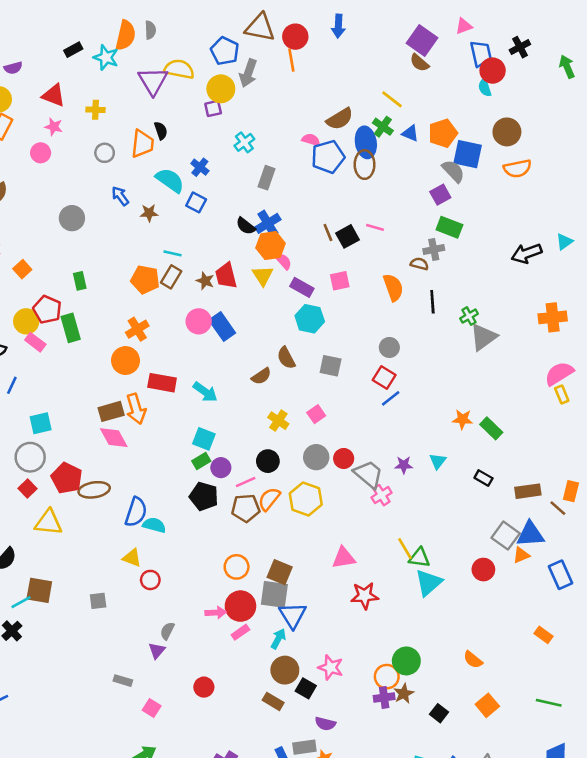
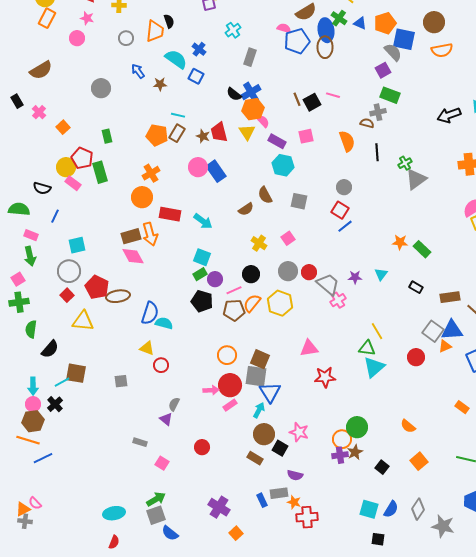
yellow line: (405, 549) -> (377, 331), moved
purple triangle: (157, 650) -> (166, 419), turned -32

